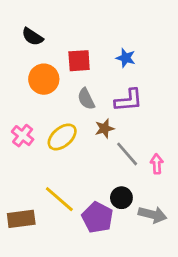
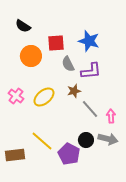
blue star: (126, 58) -> (89, 41), size x1.5
gray semicircle: (86, 99) -> (68, 64), moved
gray arrow: (153, 215) -> (108, 139), moved

